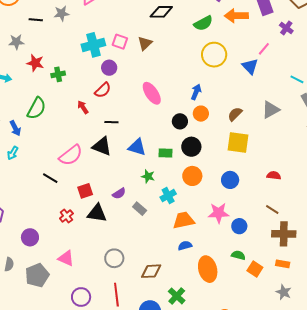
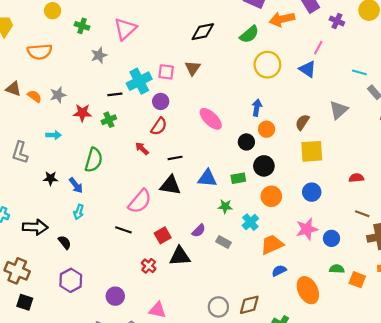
black line: (36, 20) -> (115, 94), moved
gray circle: (114, 258) -> (218, 307), moved

